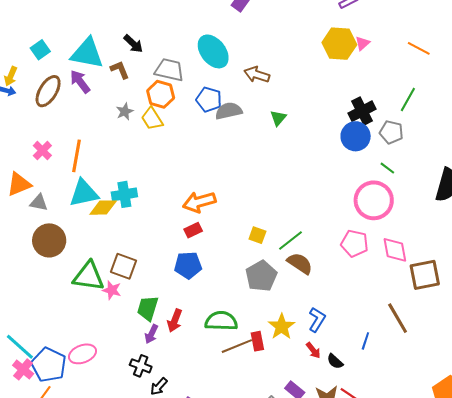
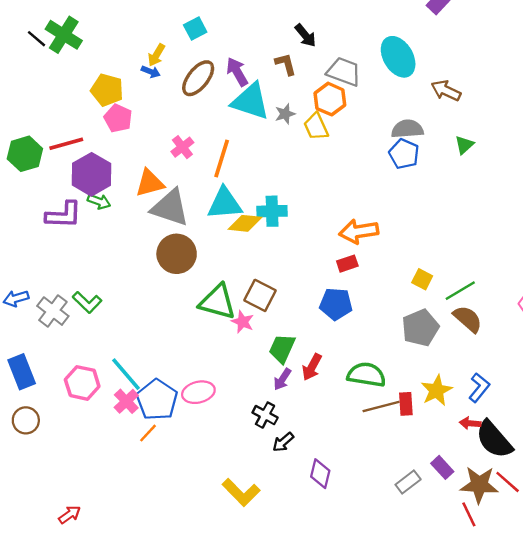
cyan triangle: (87, 53) -> (251, 101), moved
blue pentagon: (209, 100) -> (404, 154), moved
gray triangle: (39, 203) -> (170, 208), size x1.8
red arrow: (313, 350) -> (470, 423), turned 126
black semicircle: (335, 361) -> (494, 439), size x2.0

